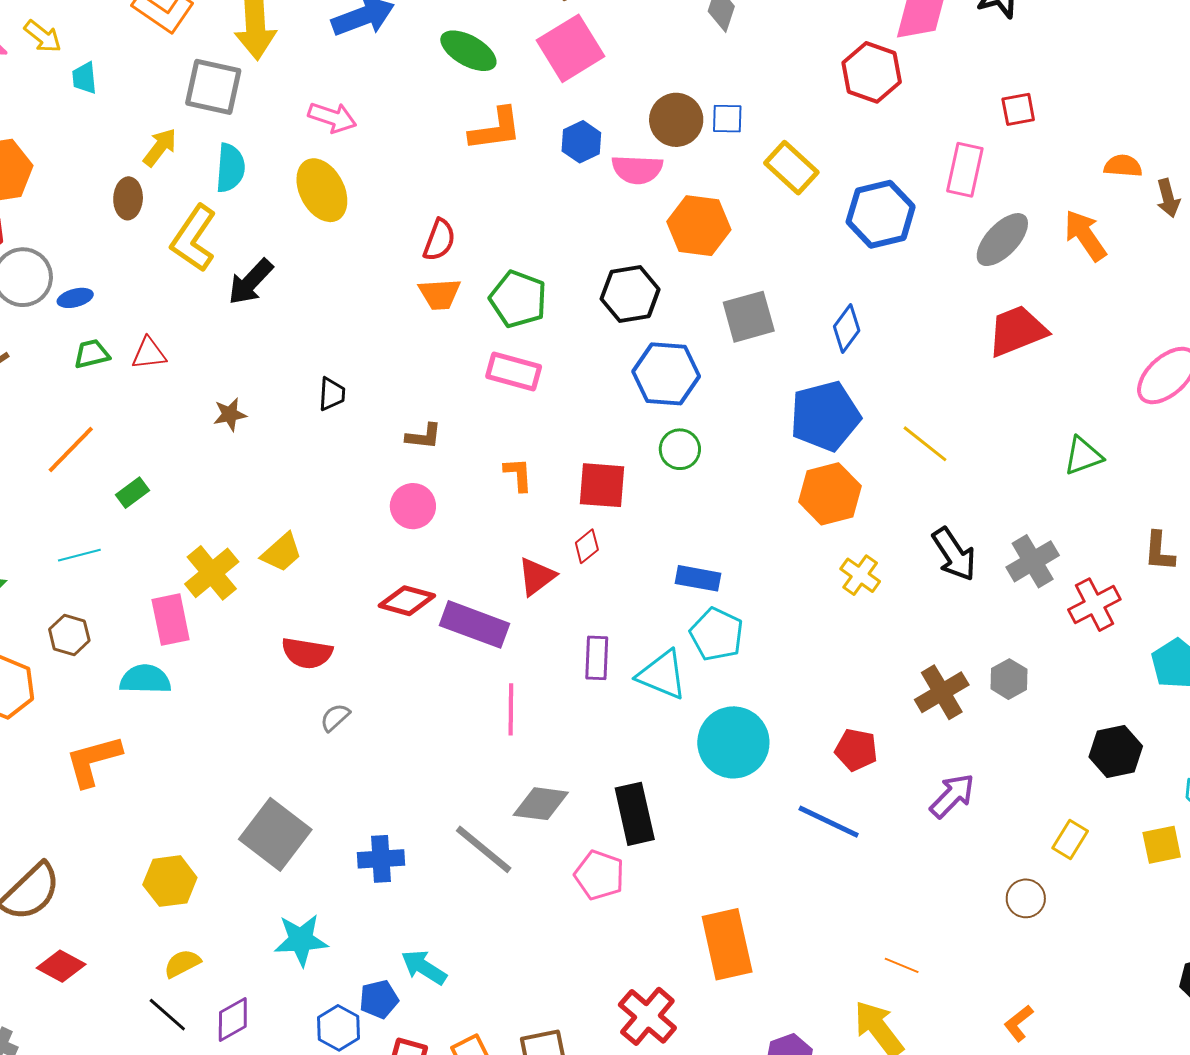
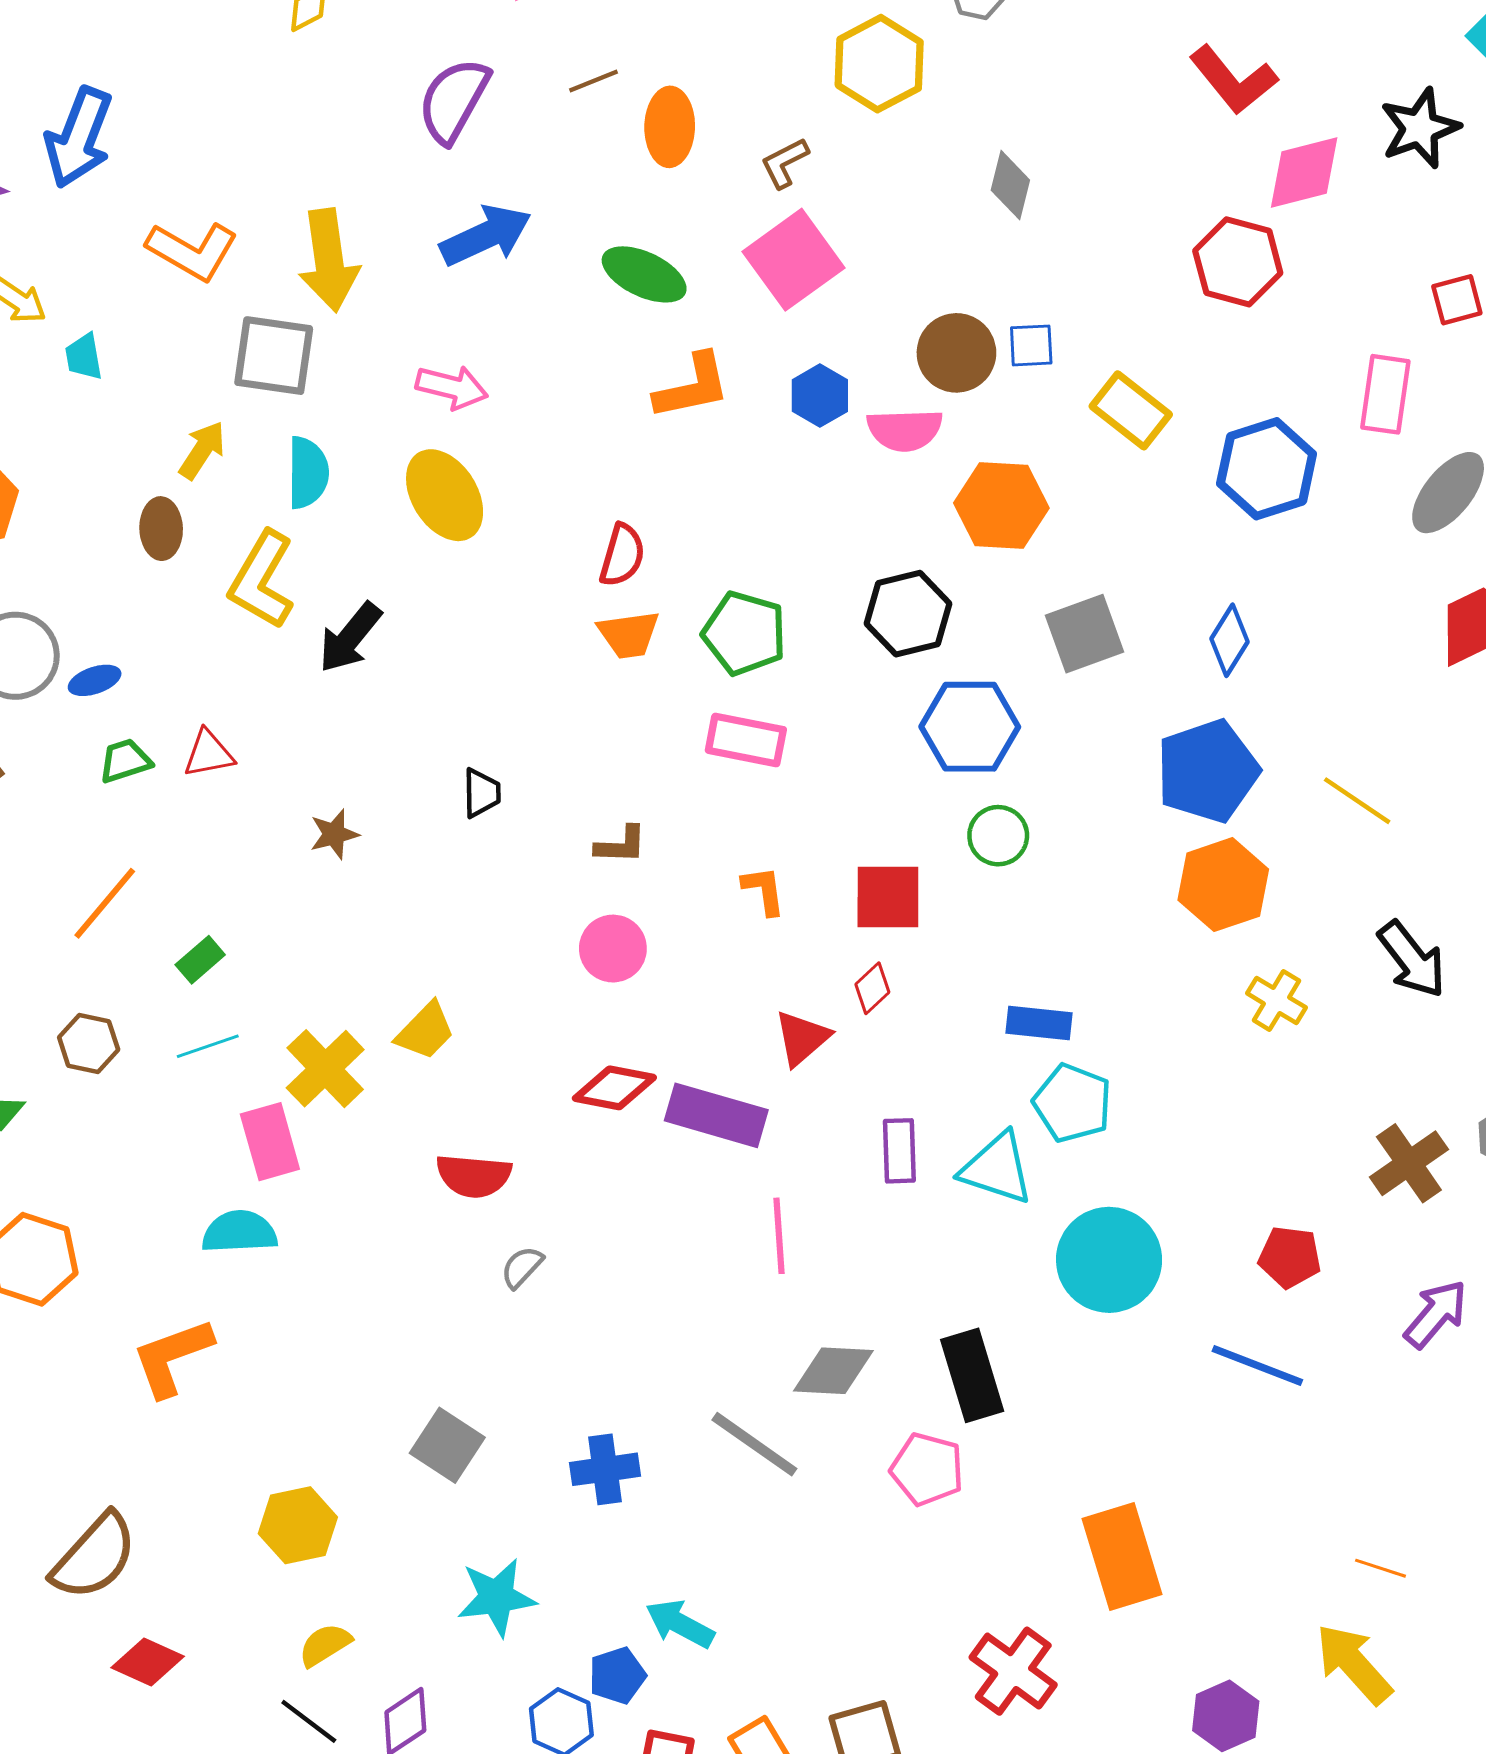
cyan line: (79, 555) -> (208, 1046), moved
brown hexagon: (69, 635) -> (89, 1044), moved
gray square: (275, 834) -> (447, 1445), size x0.7

